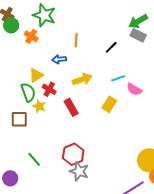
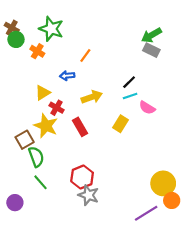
orange line: (76, 40) -> (85, 55), turned 32
black line: (111, 47) -> (129, 82), moved
green semicircle: (28, 92) -> (36, 157), moved
yellow star: (39, 106) -> (46, 126), size x1.6
brown square: (19, 119) -> (25, 140), turned -30

